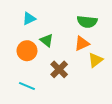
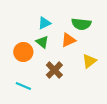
cyan triangle: (29, 19) -> (44, 23), moved
orange triangle: (82, 43) -> (68, 40), moved

